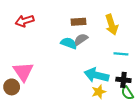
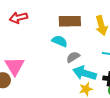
brown rectangle: (78, 22) -> (70, 21), size x1.5
gray semicircle: (81, 39) -> (73, 57), moved

